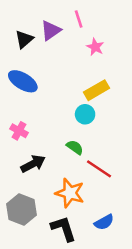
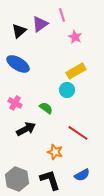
green semicircle: (75, 147) -> (46, 108), moved
orange star: (70, 193) -> (55, 152), size x0.7
gray hexagon: (22, 210) -> (17, 179), moved

